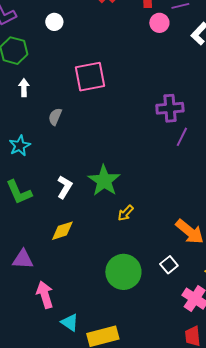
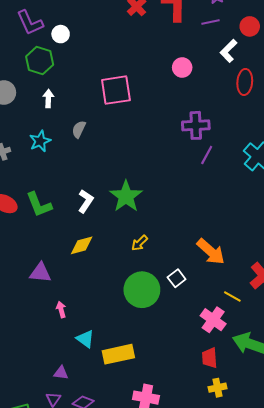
white circle: (54, 22) -> (61, 34), moved
pink circle: (159, 23) -> (182, 67), moved
cyan star: (20, 146) -> (40, 141), moved
yellow arrow: (126, 213) -> (140, 243), moved
white square: (169, 265) -> (177, 278), moved
pink arrow: (45, 295) -> (61, 310), size x0.6

